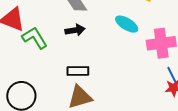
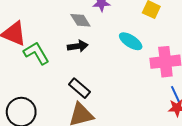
black rectangle: (78, 71) -> (80, 88), turned 40

